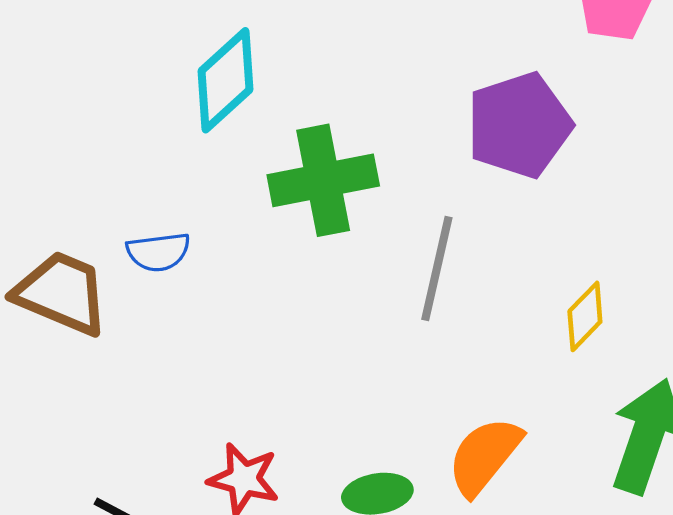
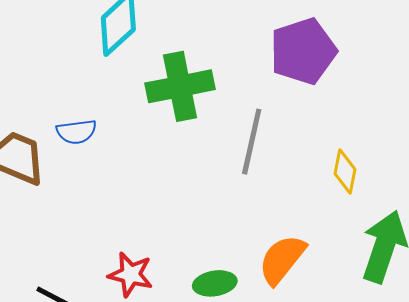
yellow diamond: (585, 316) -> (345, 171), turned -33

